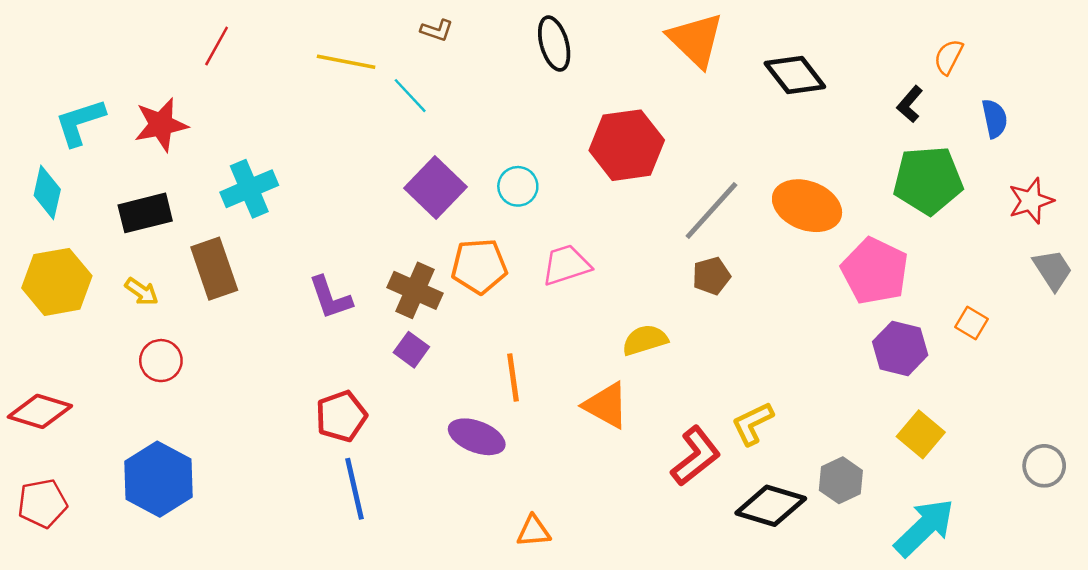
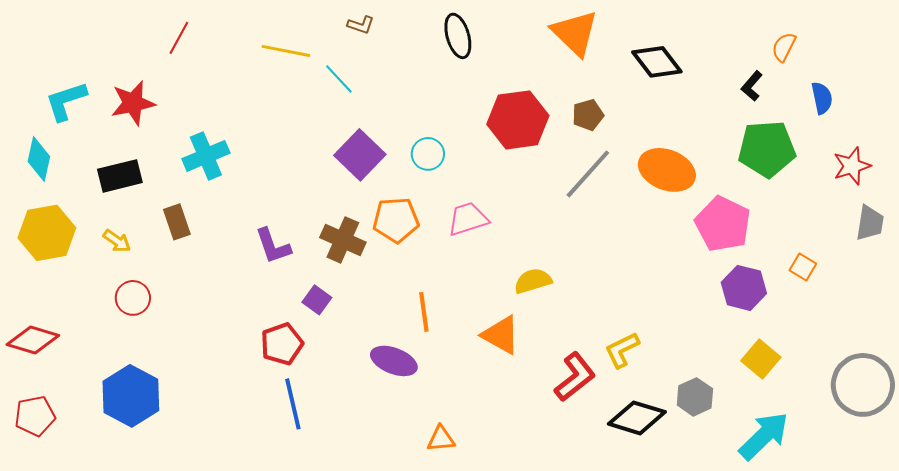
brown rectangle: (214, 269) -> (177, 222), size x0.7
gray trapezoid: (1053, 270) -> (870, 223), turned 42
brown pentagon: (711, 276) -> (588, 115), moved
purple square: (411, 350) -> (317, 300), moved
gray circle: (1044, 466) -> (863, 385), size x1.8

